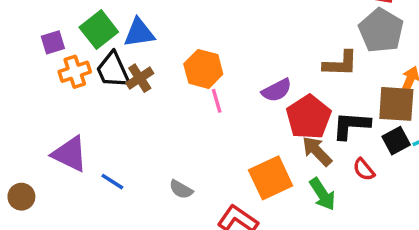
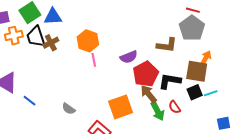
green arrow: (322, 194) -> (158, 111), moved

